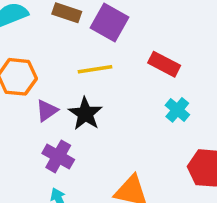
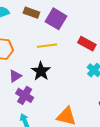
purple triangle: (47, 111) -> (15, 76), moved

